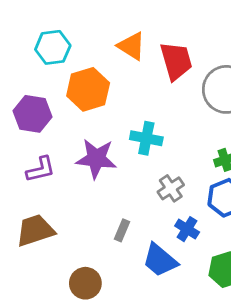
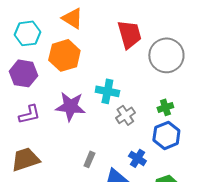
orange triangle: (131, 46) -> (72, 18), moved
cyan hexagon: (53, 47) -> (27, 33), moved
gray cross: (171, 188) -> (125, 115), moved

